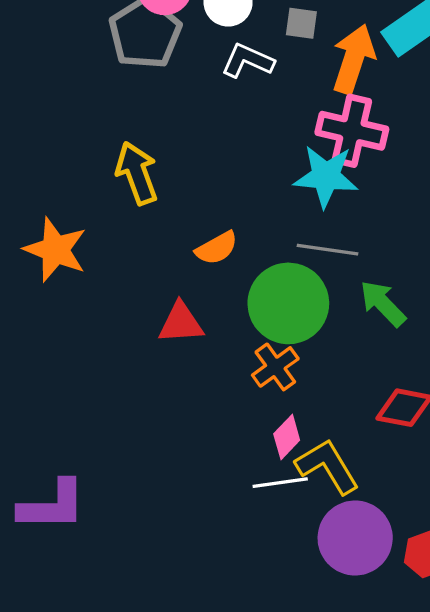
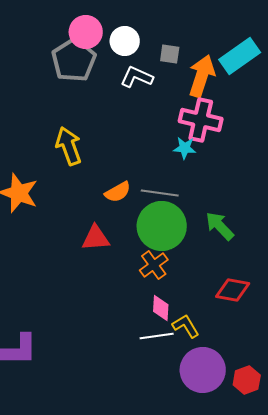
cyan star: (326, 176) -> (185, 148), size x0.6
gray line: (327, 250) -> (160, 193), moved
pink diamond: (287, 437) -> (161, 308), turned -40
yellow L-shape: (327, 466) -> (186, 326), size x0.7

